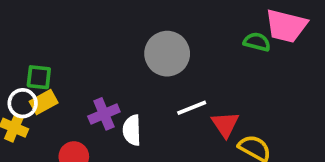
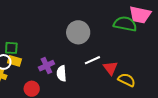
green semicircle: (257, 42) -> (125, 24), size x1.6
yellow rectangle: (44, 102) -> (14, 61), turned 48

